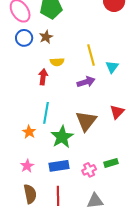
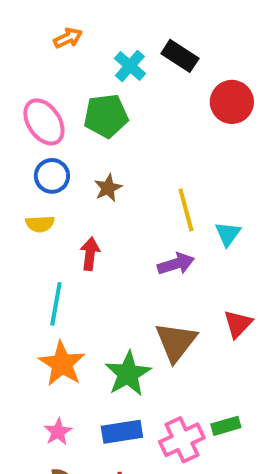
brown star: (46, 37) -> (108, 188), moved
yellow semicircle: (57, 62) -> (40, 224), moved
cyan line: (46, 113) -> (56, 304), moved
orange star: (29, 132) -> (62, 364), size x1.6
pink cross: (89, 170) -> (182, 440), size x1.5

